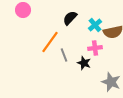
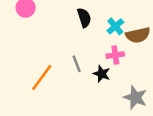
black semicircle: (70, 18) -> (84, 18), turned 119
orange line: (50, 42) -> (42, 78), moved

